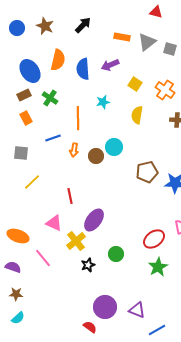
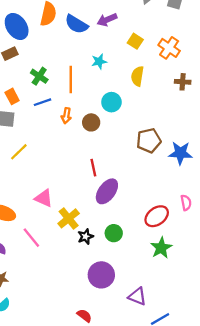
blue semicircle: (83, 69) -> (76, 24), turned -55
green cross: (50, 98) -> (39, 76), moved
orange rectangle: (26, 118) -> (12, 96), moved
cyan circle: (114, 147) -> (111, 102), moved
red line: (70, 196) -> (93, 168), moved
purple ellipse: (94, 220) -> (107, 191), moved
black star: (88, 265) -> (85, 237), moved
purple circle: (105, 307) -> (101, 275), moved

